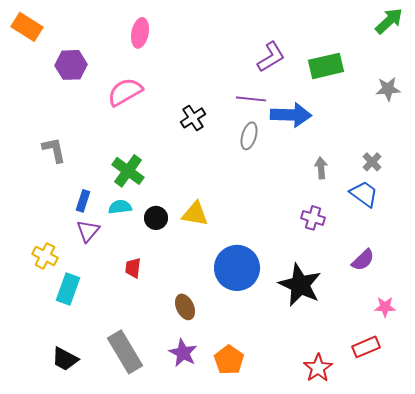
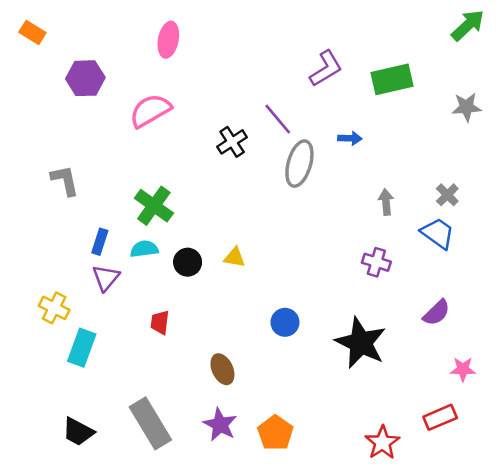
orange rectangle: (27, 27) -> (32, 32), size x0.7
purple line: (251, 99) -> (278, 119), moved, turned 44
blue arrow: (291, 115) -> (350, 138), size x0.5
gray ellipse: (249, 136) -> (299, 164), size x1.4
yellow triangle: (195, 214) -> (234, 257), size x0.7
blue circle: (237, 268) -> (285, 322), size x0.5

